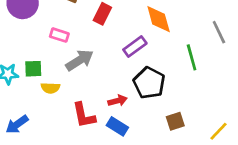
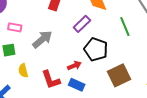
pink rectangle: (59, 35) -> (15, 27), moved
yellow semicircle: (50, 88) -> (23, 71), moved, turned 80
brown square: (175, 121) -> (119, 75), size x1.6

